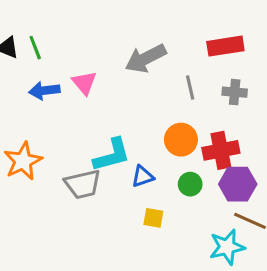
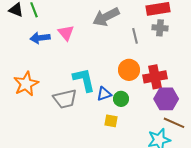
gray cross: (235, 92) -> (160, 28), moved
cyan L-shape: (112, 155) -> (84, 80), turned -88
green circle: (190, 184) -> (121, 99), moved

